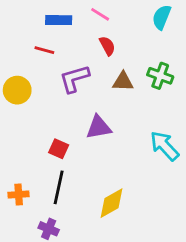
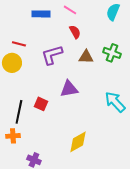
red line: (44, 50) -> (19, 44), moved
black line: (59, 187) -> (19, 112), moved

